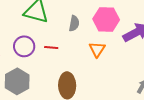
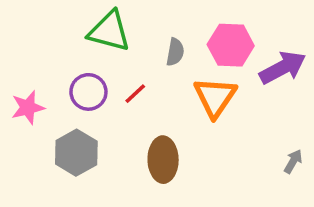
red line: (51, 47) -> (135, 94), turned -48
orange triangle: (97, 49) -> (215, 97), size x1.5

